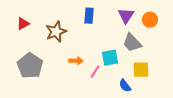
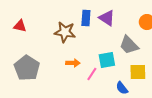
purple triangle: (126, 16) -> (107, 18), moved, turned -30
red triangle: (23, 24) -> (20, 26), turned 40
brown star: (56, 32) -> (65, 32), moved, turned 30

